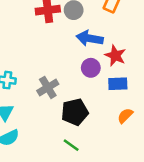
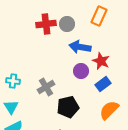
blue rectangle: (118, 84) -> (103, 84), turned -35
orange semicircle: (125, 116) -> (109, 110), size x1.5

